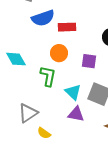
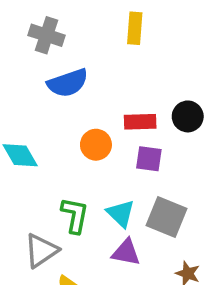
red rectangle: (67, 27) -> (140, 122), moved
green L-shape: (48, 76) -> (75, 215), moved

